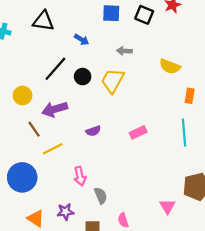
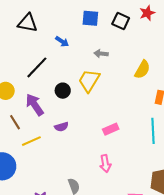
yellow semicircle: (170, 66) -> (142, 70), turned -84
black circle: (83, 77) -> (63, 91), moved
purple arrow: (55, 109) -> (35, 105), turned 70
purple semicircle: (93, 131) -> (61, 127), moved
pink arrow: (80, 176) -> (105, 164), moved

